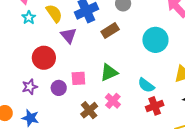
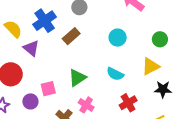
cyan circle: (155, 40) -> (118, 38), size x0.7
cyan semicircle: (146, 85) -> (115, 74), moved

